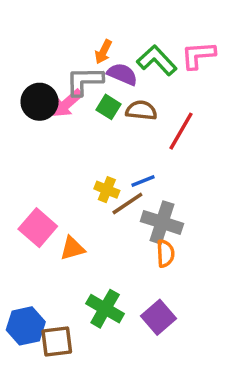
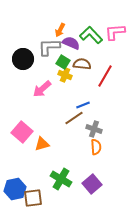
pink arrow: (67, 103) -> (42, 89), moved
yellow cross: (107, 190) -> (65, 75), moved
gray cross: (162, 222) -> (94, 129), size x0.7

